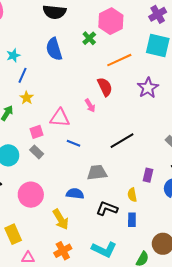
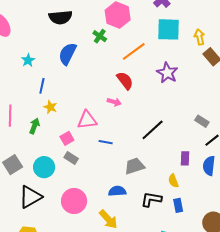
blue semicircle: (54, 49) -> (68, 54), turned 55
cyan star: (13, 55) -> (28, 60), moved
pink arrow: (90, 106) -> (114, 102), turned -32

